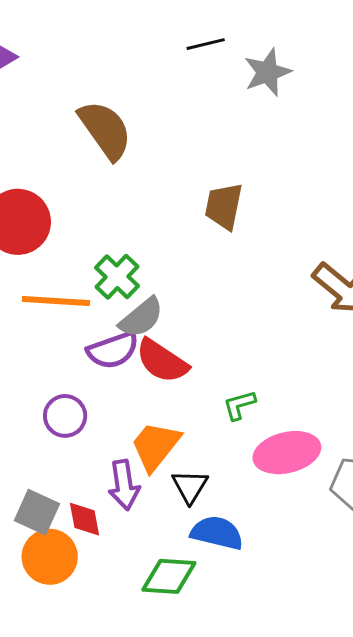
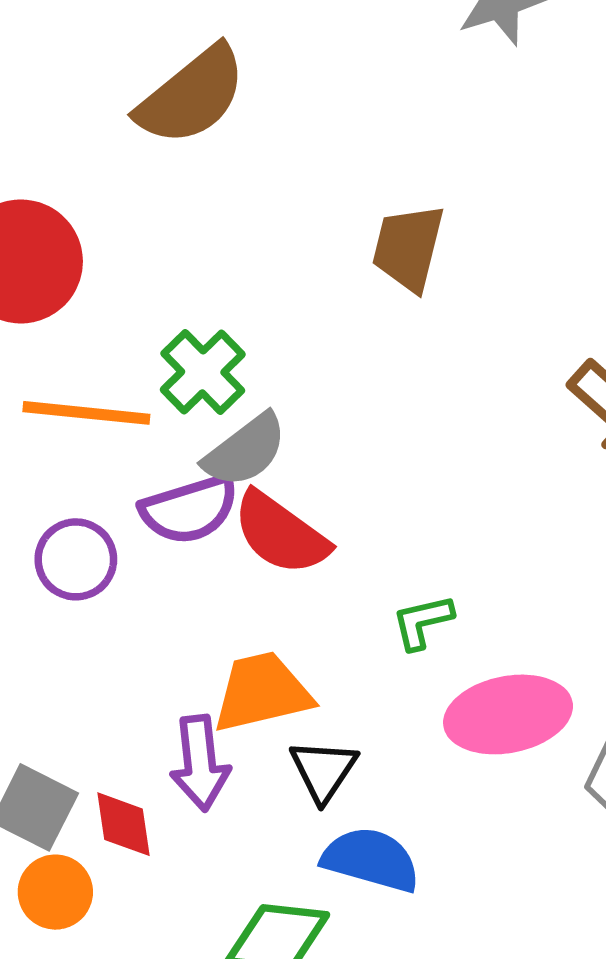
brown semicircle: (105, 130) -> (192, 96), turned 84
purple circle: (65, 416) -> (76, 559), moved
orange trapezoid: (155, 446) -> (262, 692), turned 36
orange circle: (50, 557) -> (55, 892), size x0.7

